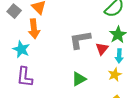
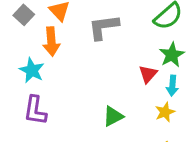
gray L-shape: (80, 40) -> (103, 27), moved

